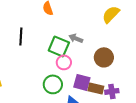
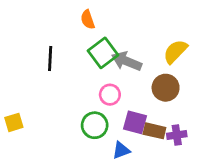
yellow semicircle: (111, 14) -> (175, 51), moved
gray arrow: (76, 38) -> (127, 61), size x1.5
green square: (59, 46) -> (103, 53), moved, turned 30

